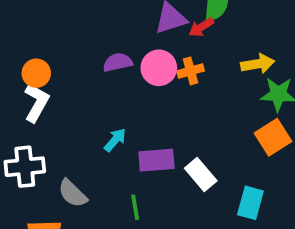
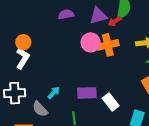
purple semicircle: (118, 62) -> (66, 14), moved
orange cross: (191, 71) -> (108, 45), size x1.5
cyan arrow: (115, 140) -> (54, 93), moved

